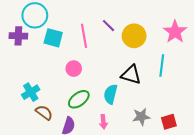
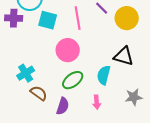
pink circle: (74, 69) -> (68, 50), size x1.5

